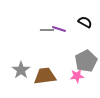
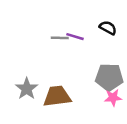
gray pentagon: (86, 61) -> (109, 77), turned 30
pink star: (77, 76) -> (113, 98), moved

